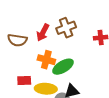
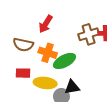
brown cross: (66, 28) -> (89, 34), moved
brown semicircle: (17, 40) -> (23, 45), moved

